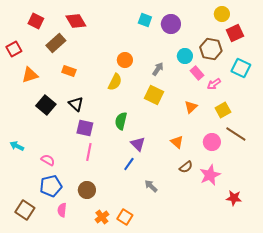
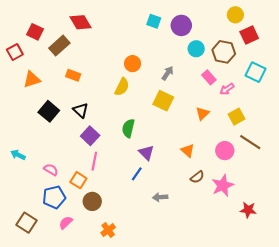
red square: (36, 21) -> (35, 32), moved
cyan circle: (185, 56) -> (196, 49), moved
purple square: (85, 128) -> (90, 136), turned 30
gray arrow: (151, 186) -> (160, 197), turned -48
pink semicircle: (62, 210) -> (66, 223), turned 40
orange square: (125, 217) -> (78, 180), moved

